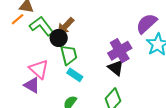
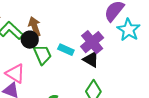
brown arrow: (66, 26) -> (35, 27), turned 126
cyan rectangle: (75, 75) -> (66, 50), moved

